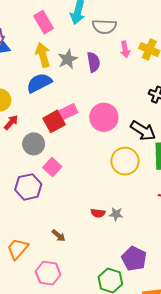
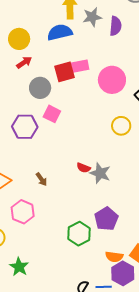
yellow circle: (125, 161) -> (121, 126), size x0.7
pink square: (52, 167) -> (52, 114), turned -30
gray star: (116, 214) -> (100, 173), size x1.5

